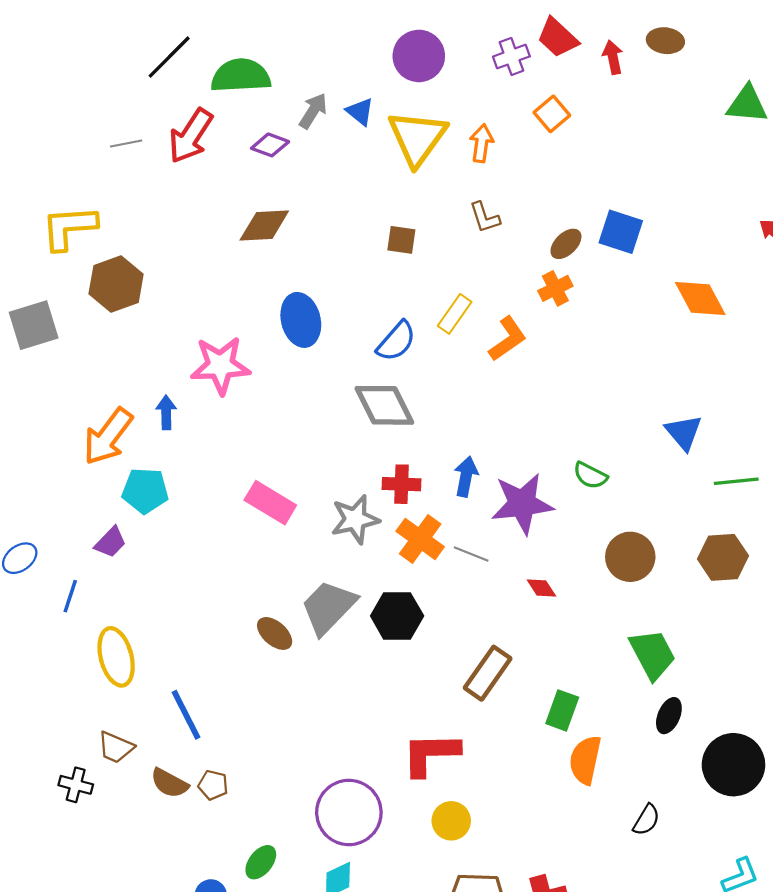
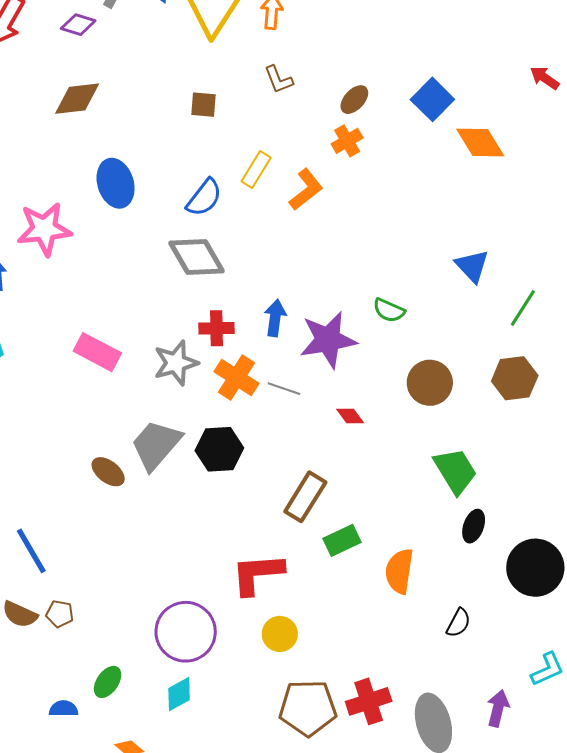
blue square: (621, 232) -> (432, 99), moved, turned 30
green line: (736, 481) -> (523, 308), turned -48
green rectangle: (562, 710) -> (342, 540), moved, turned 48

